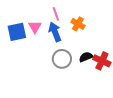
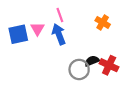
orange cross: (78, 24) -> (103, 22), moved
gray circle: (62, 59) -> (79, 69), moved

